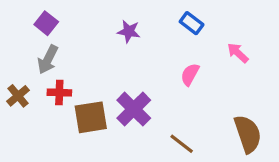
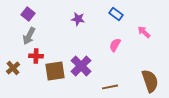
brown cross: (18, 96) -> (13, 68), moved
brown line: (182, 144) -> (110, 87), turned -49

